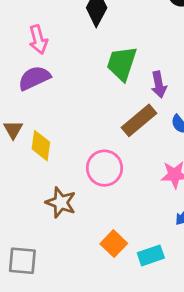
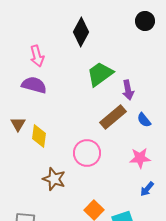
green trapezoid: (122, 63) -> (100, 74), turned 36
purple semicircle: (34, 78) -> (34, 85), turned 40

